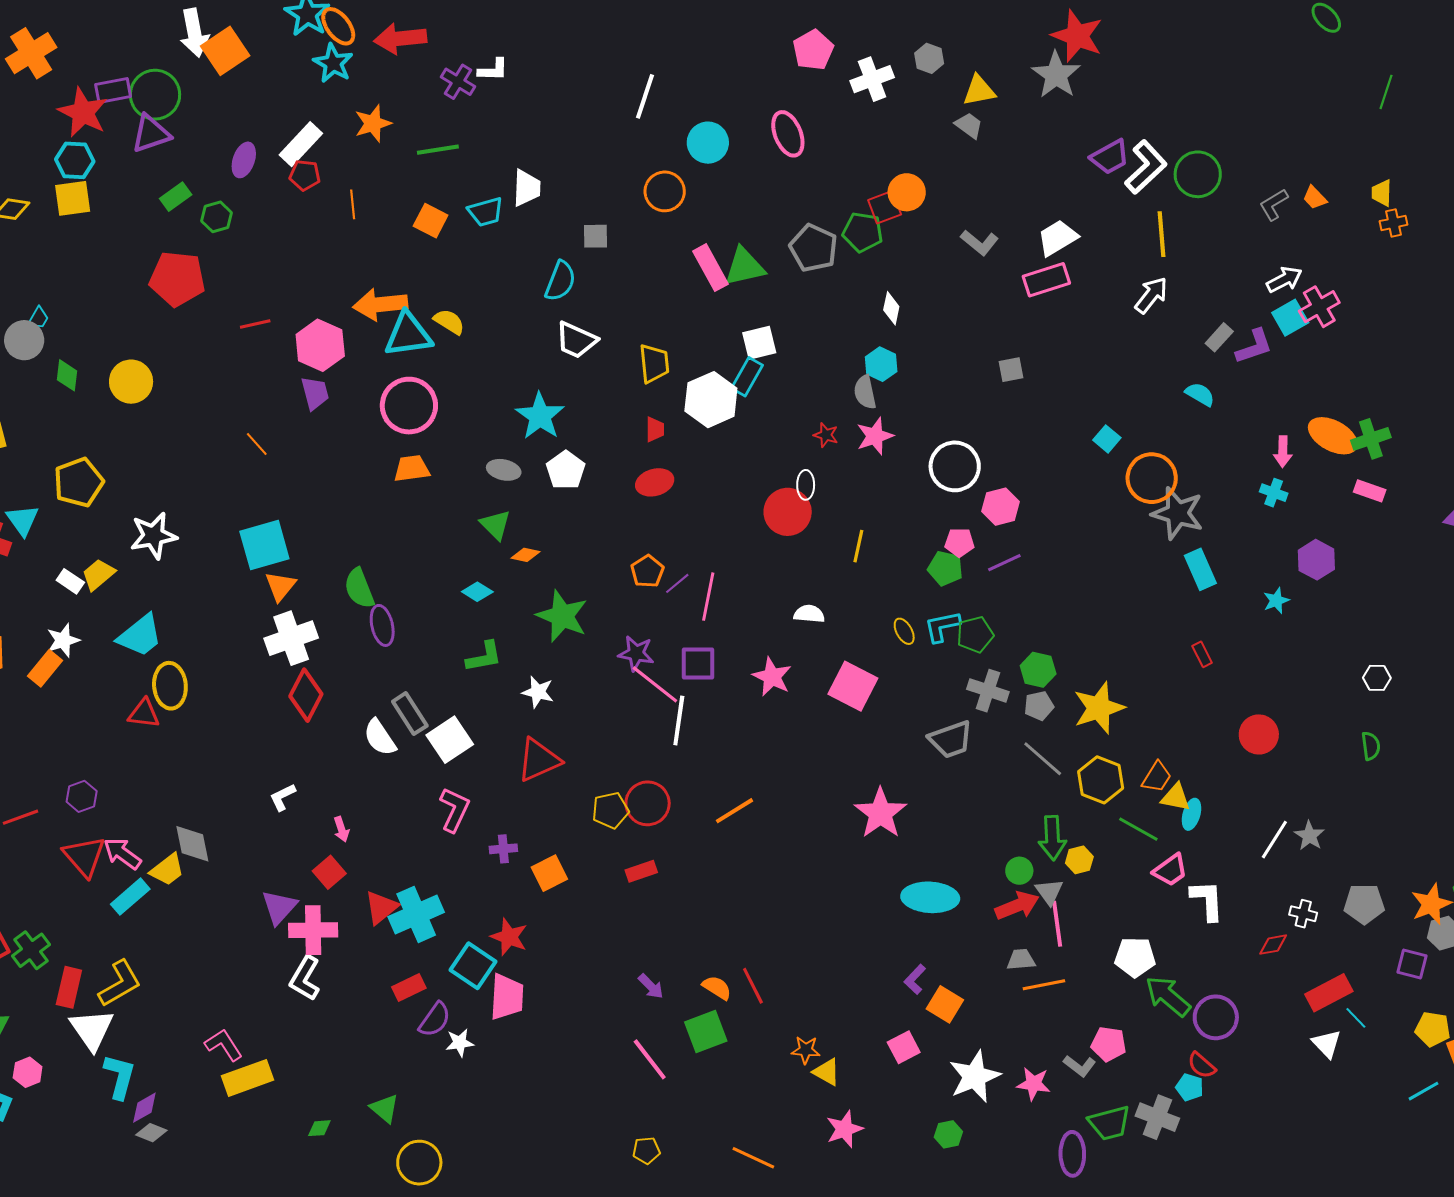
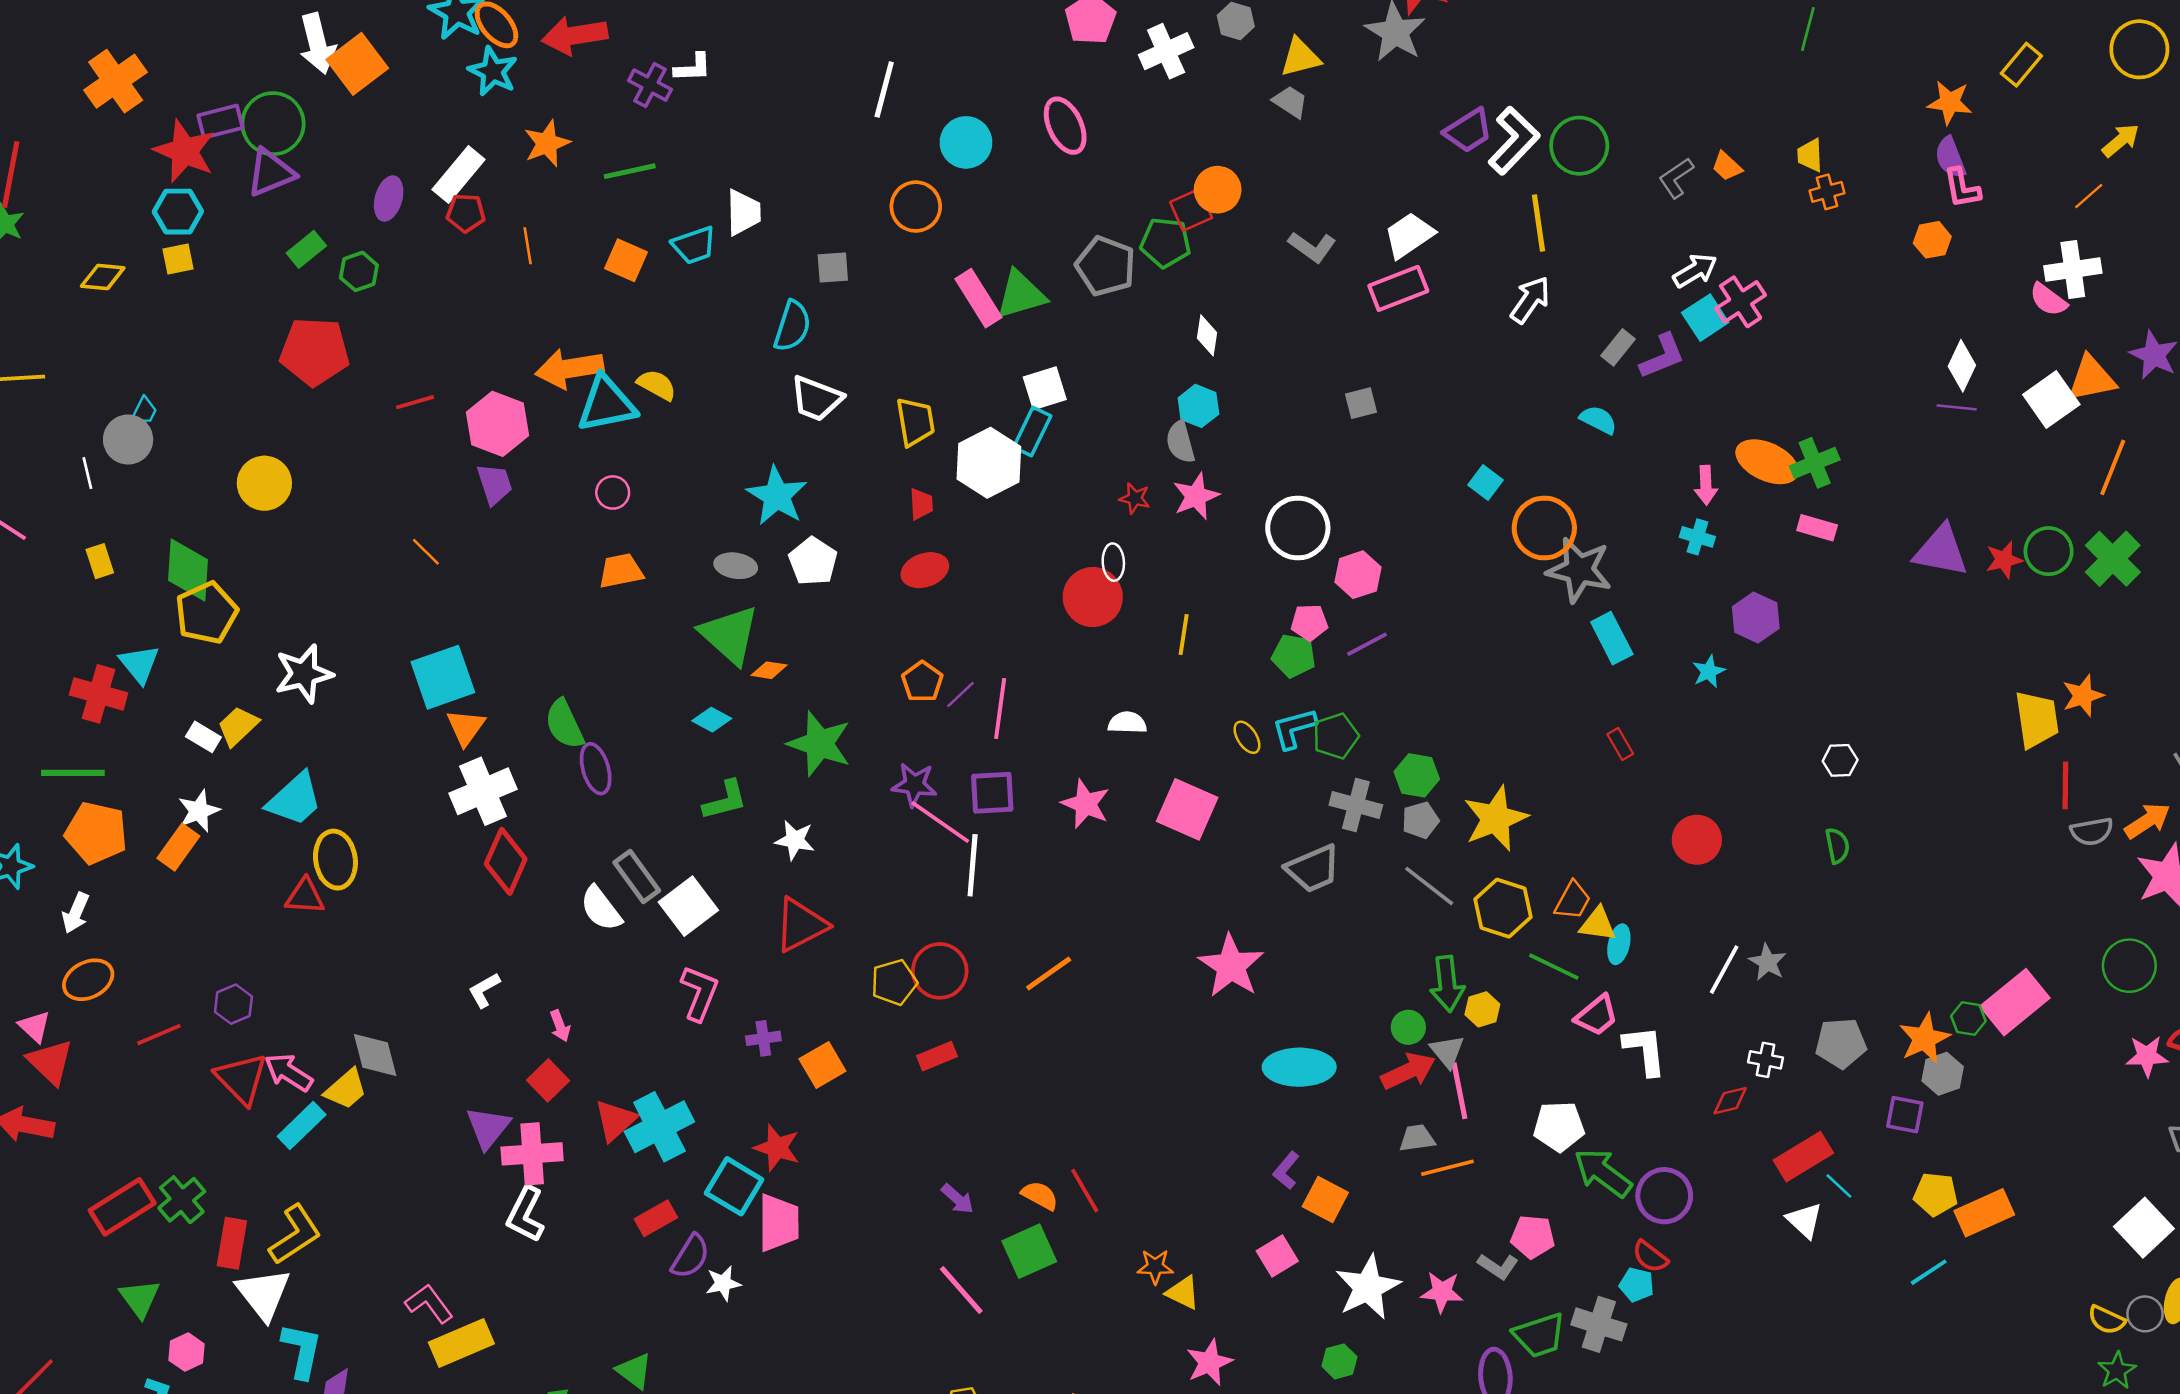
yellow square: (73, 198) -> (178, 259), size x0.7
green diamond: (67, 375) -> (188, 570), moved, size x1.6
pink circle: (409, 406) -> (613, 492), size x0.5
green triangle: (496, 525) -> (730, 635), size x1.6

